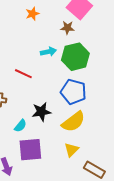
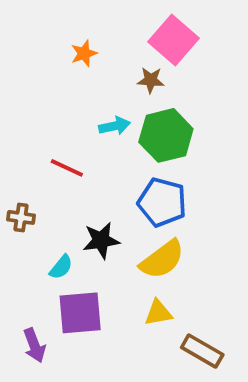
yellow triangle: (71, 150) -> (158, 313), turned 35

